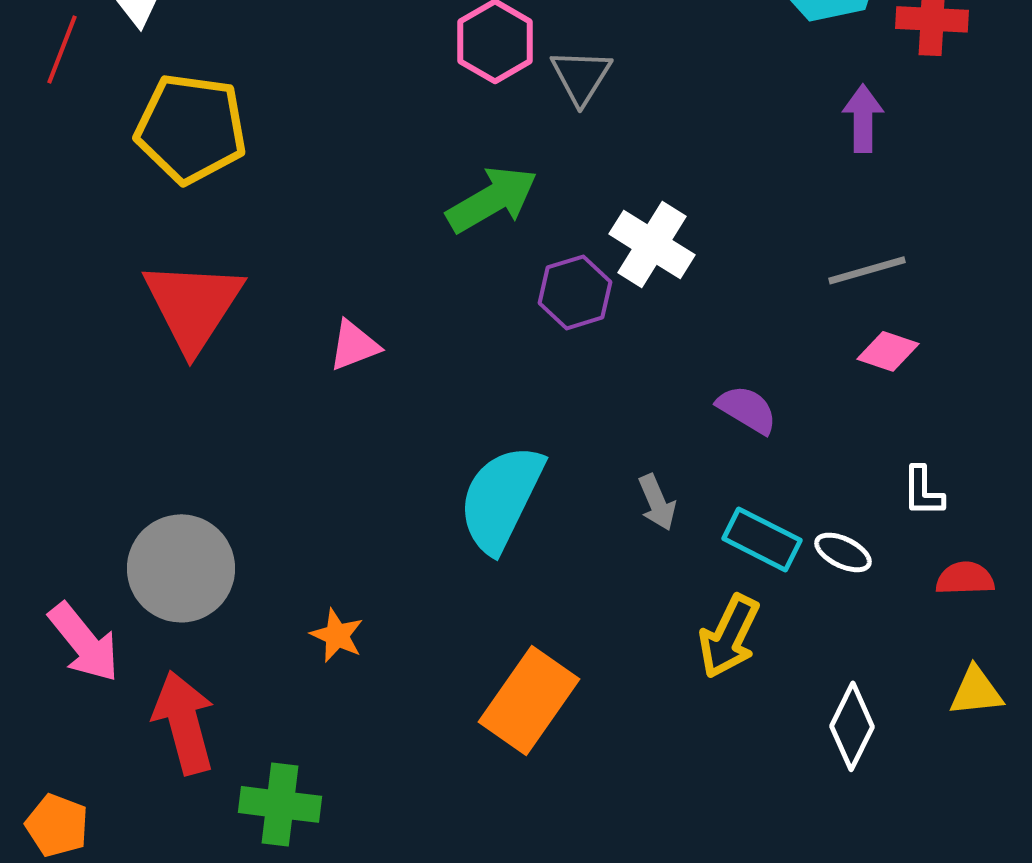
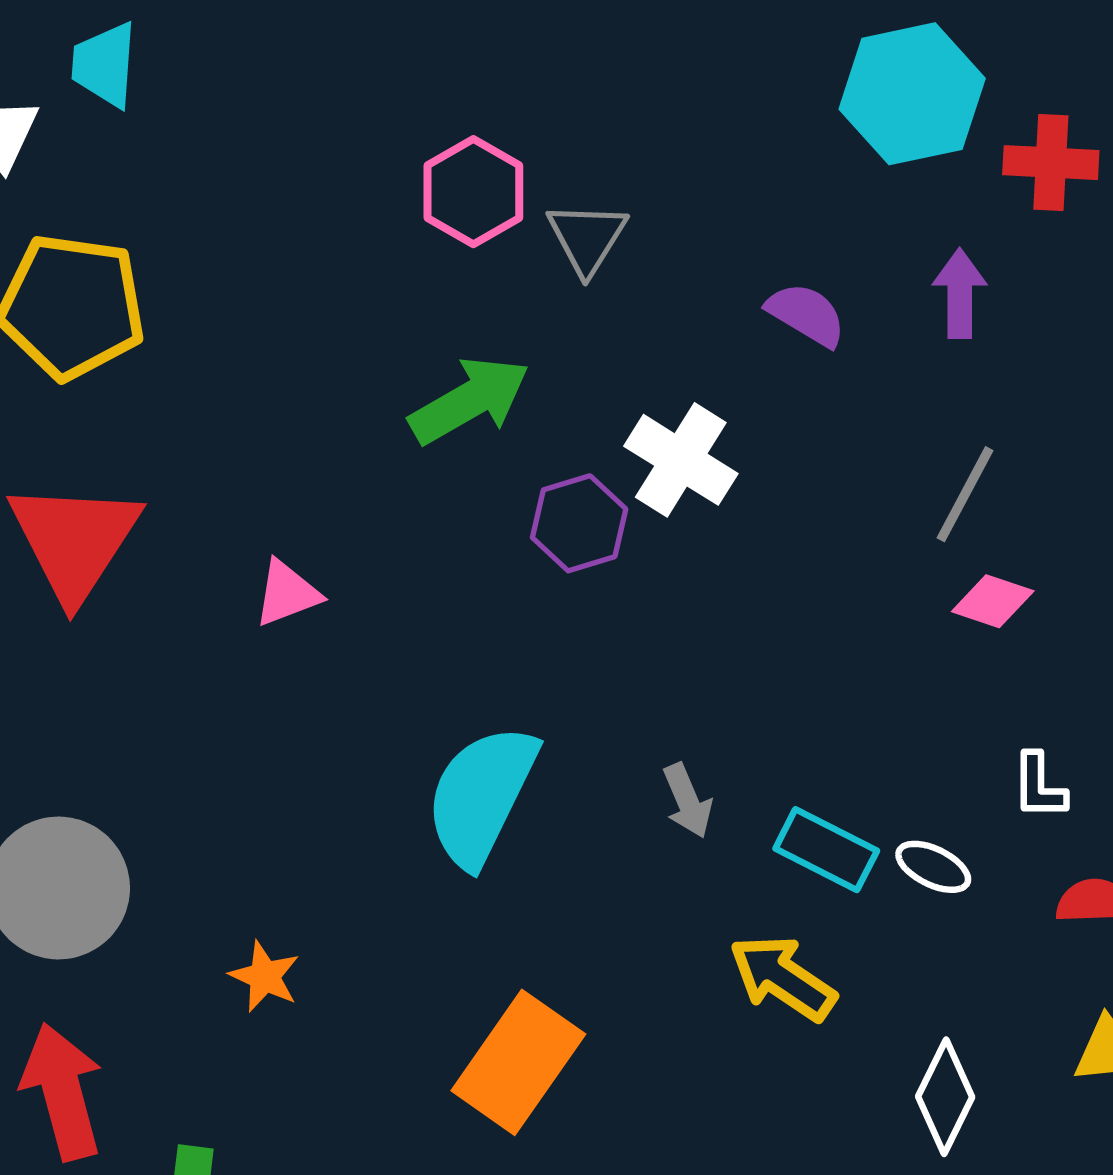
gray line: (867, 270) -> (965, 494), turned -46
purple semicircle: (747, 409) -> (806, 314), moved
yellow arrow: (729, 636) -> (783, 978), turned 98

